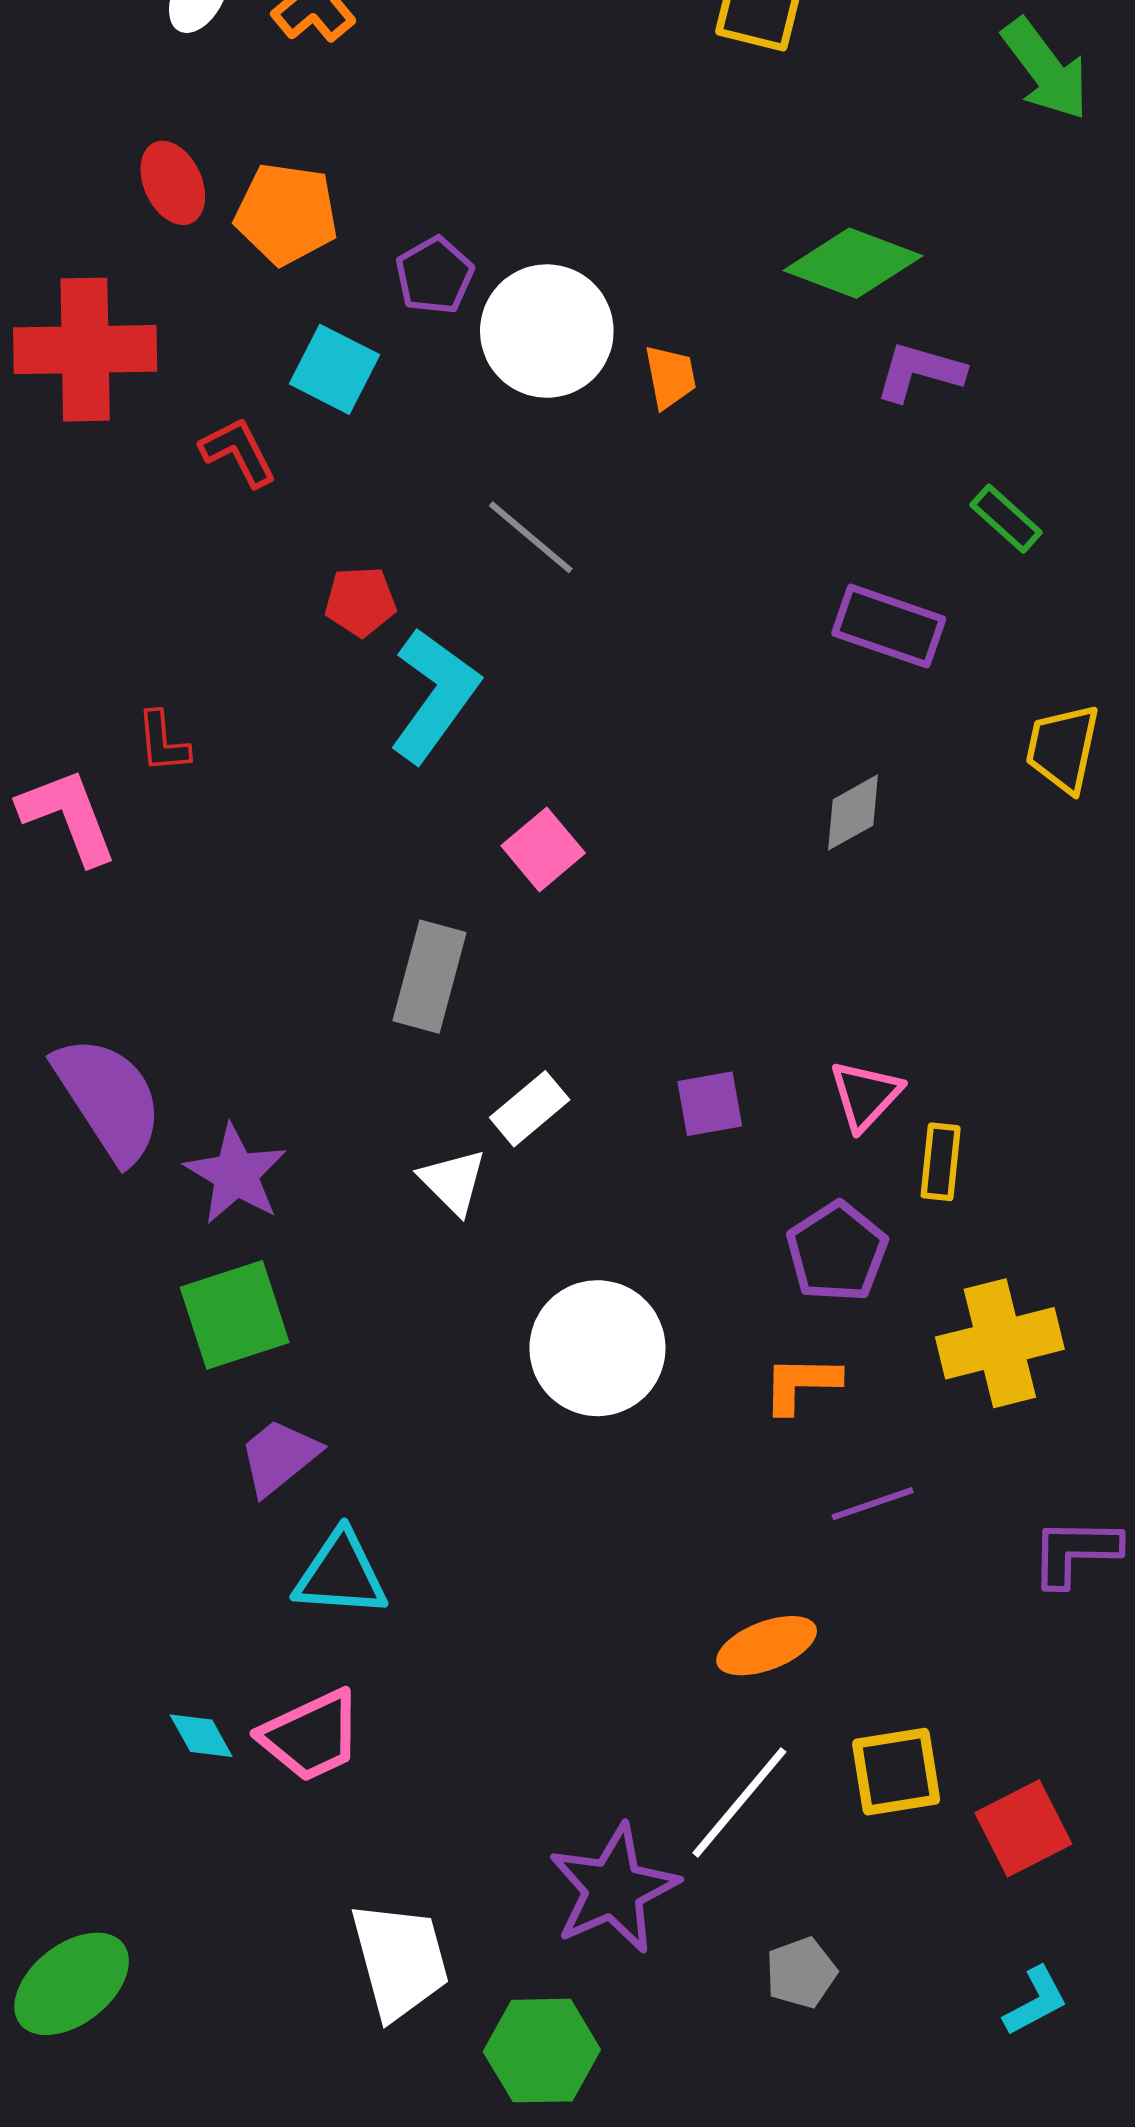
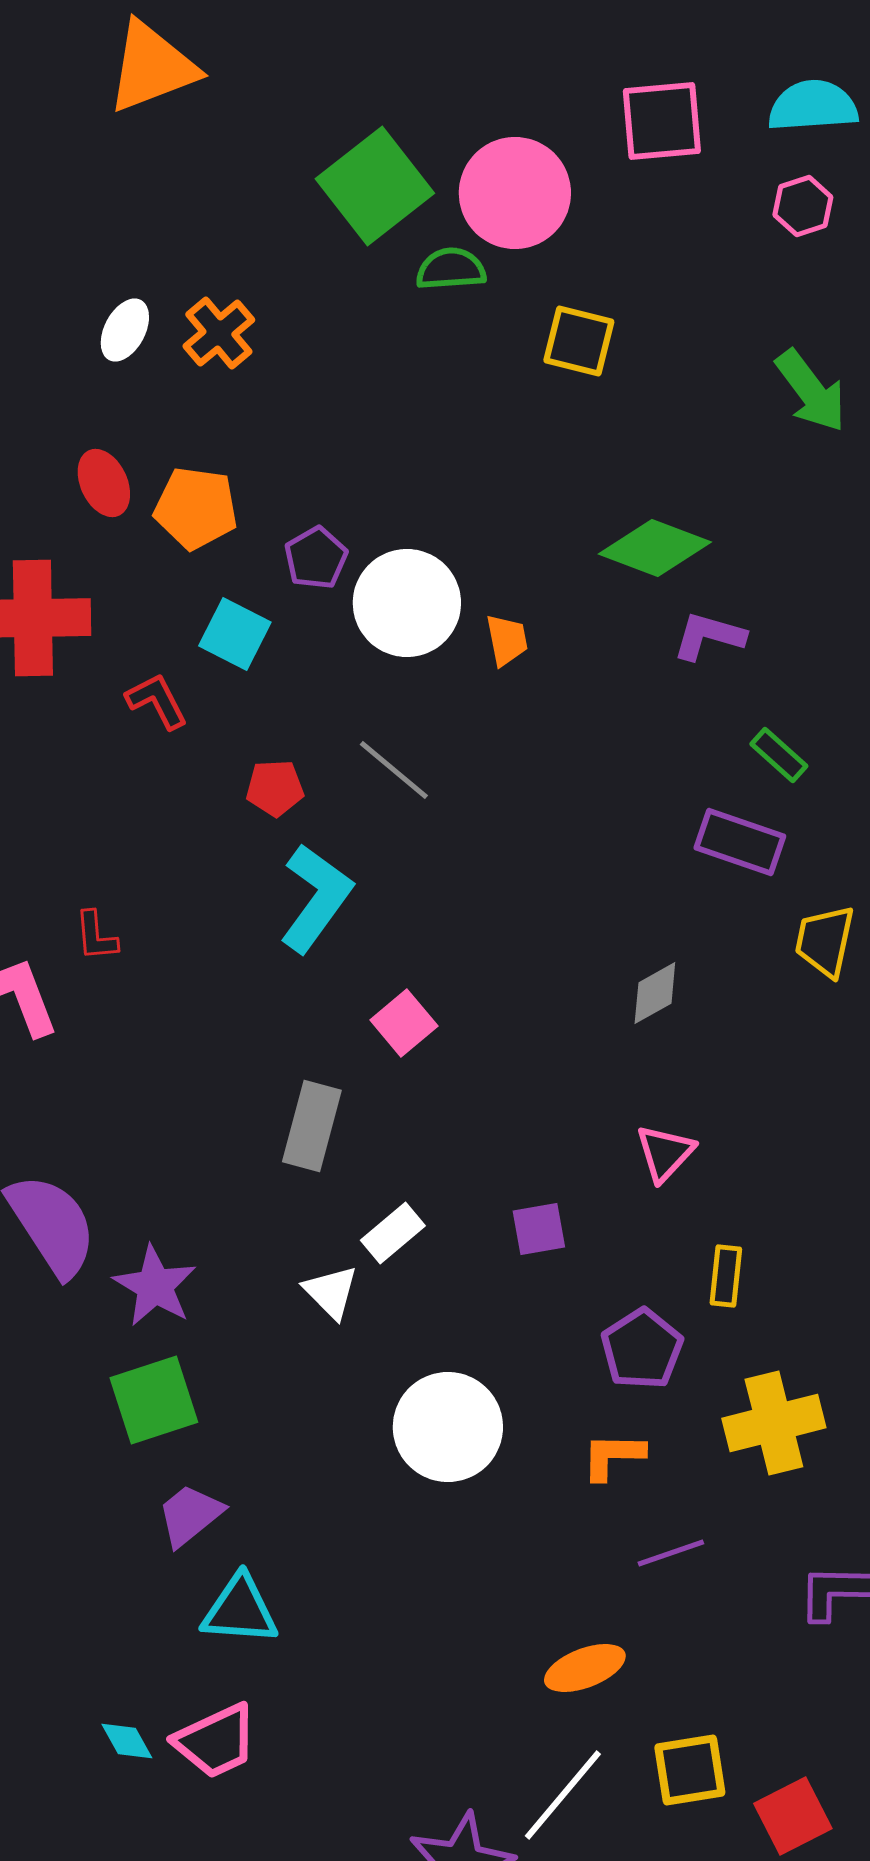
red pentagon: (360, 601) -> (275, 788), moved
purple rectangle: (889, 626) -> (740, 842), moved
pink triangle: (865, 1095) -> (665, 1153), moved

